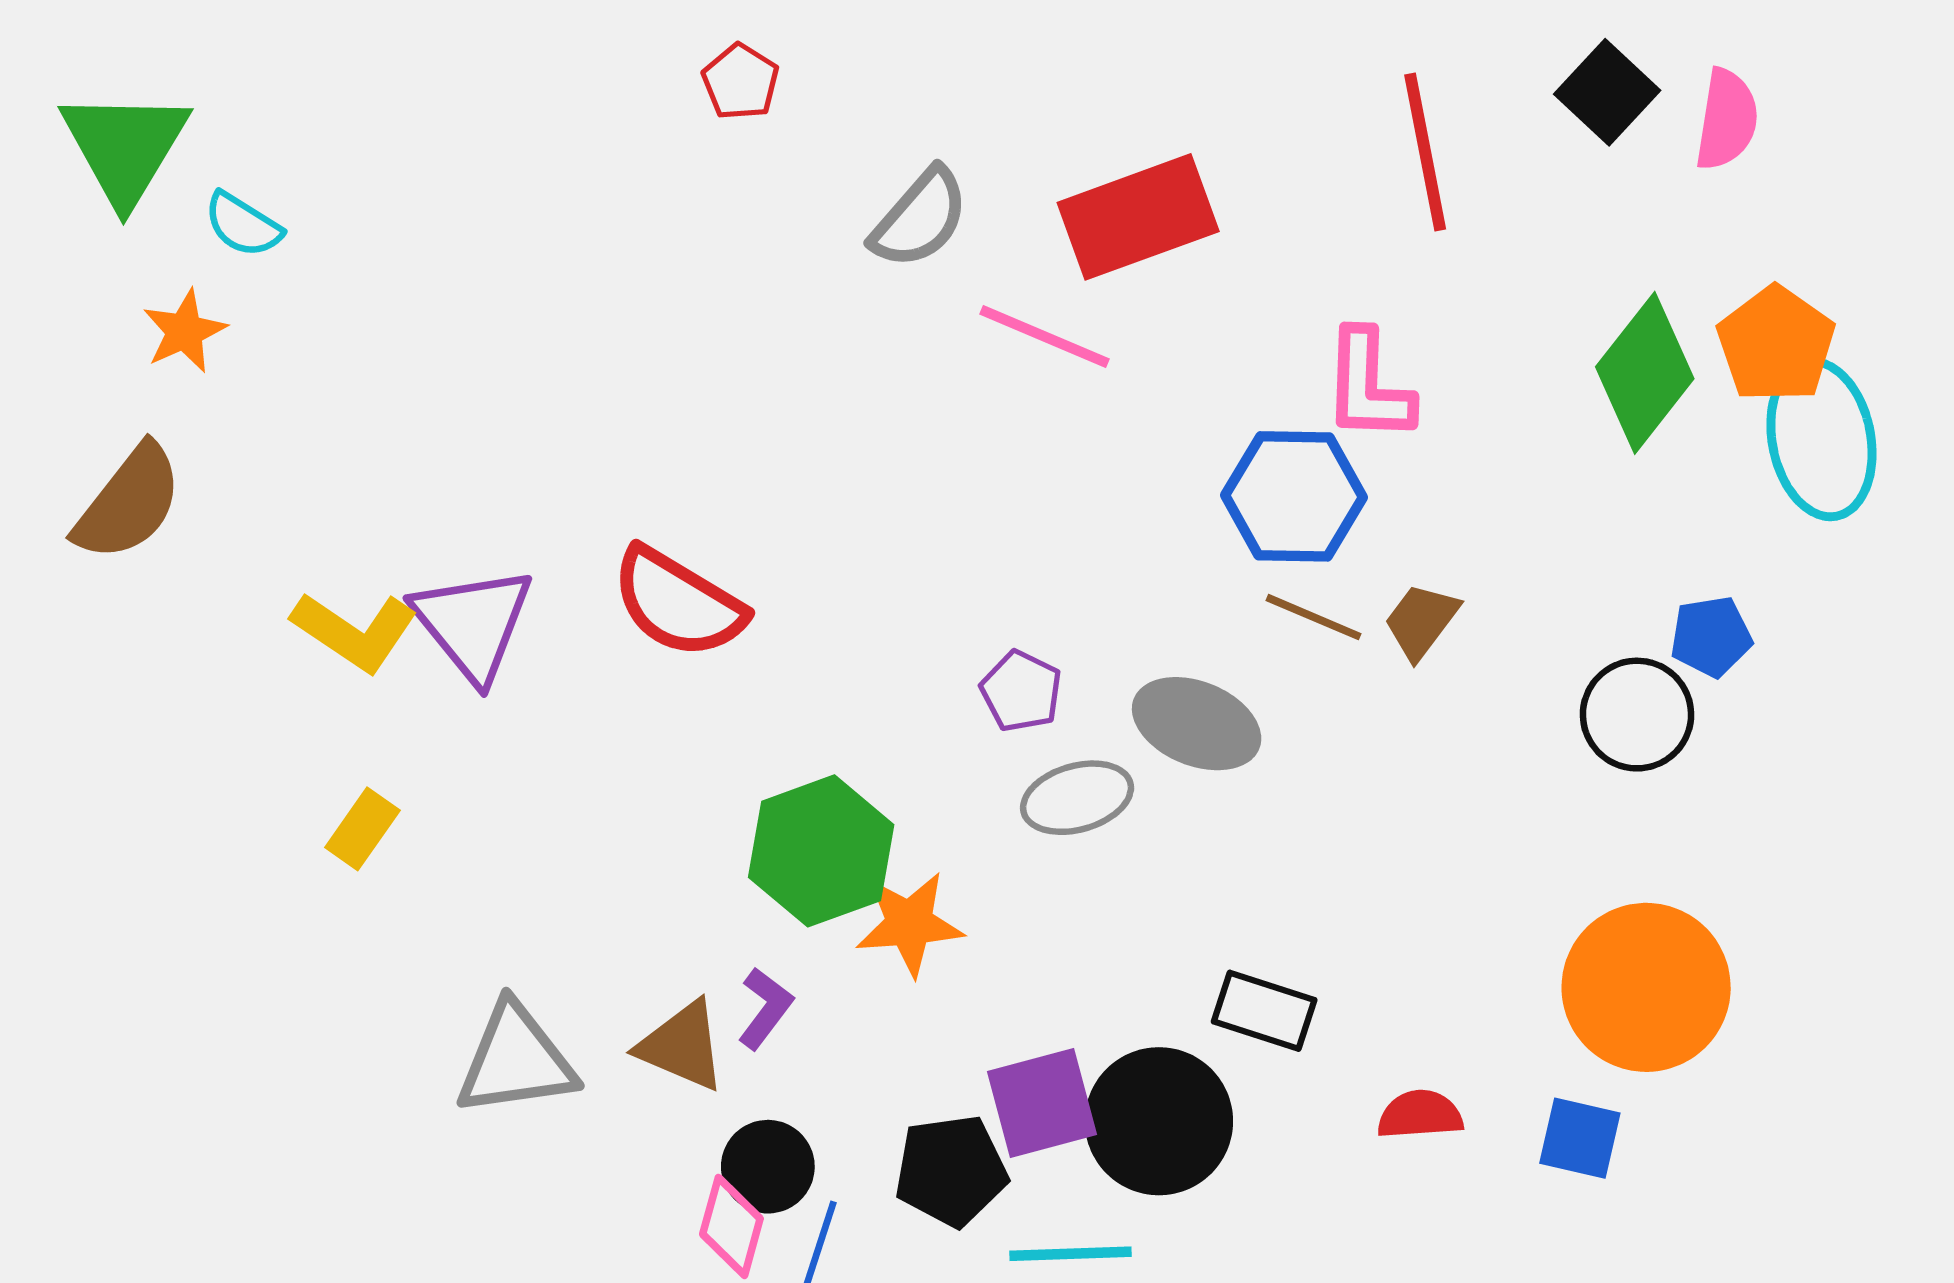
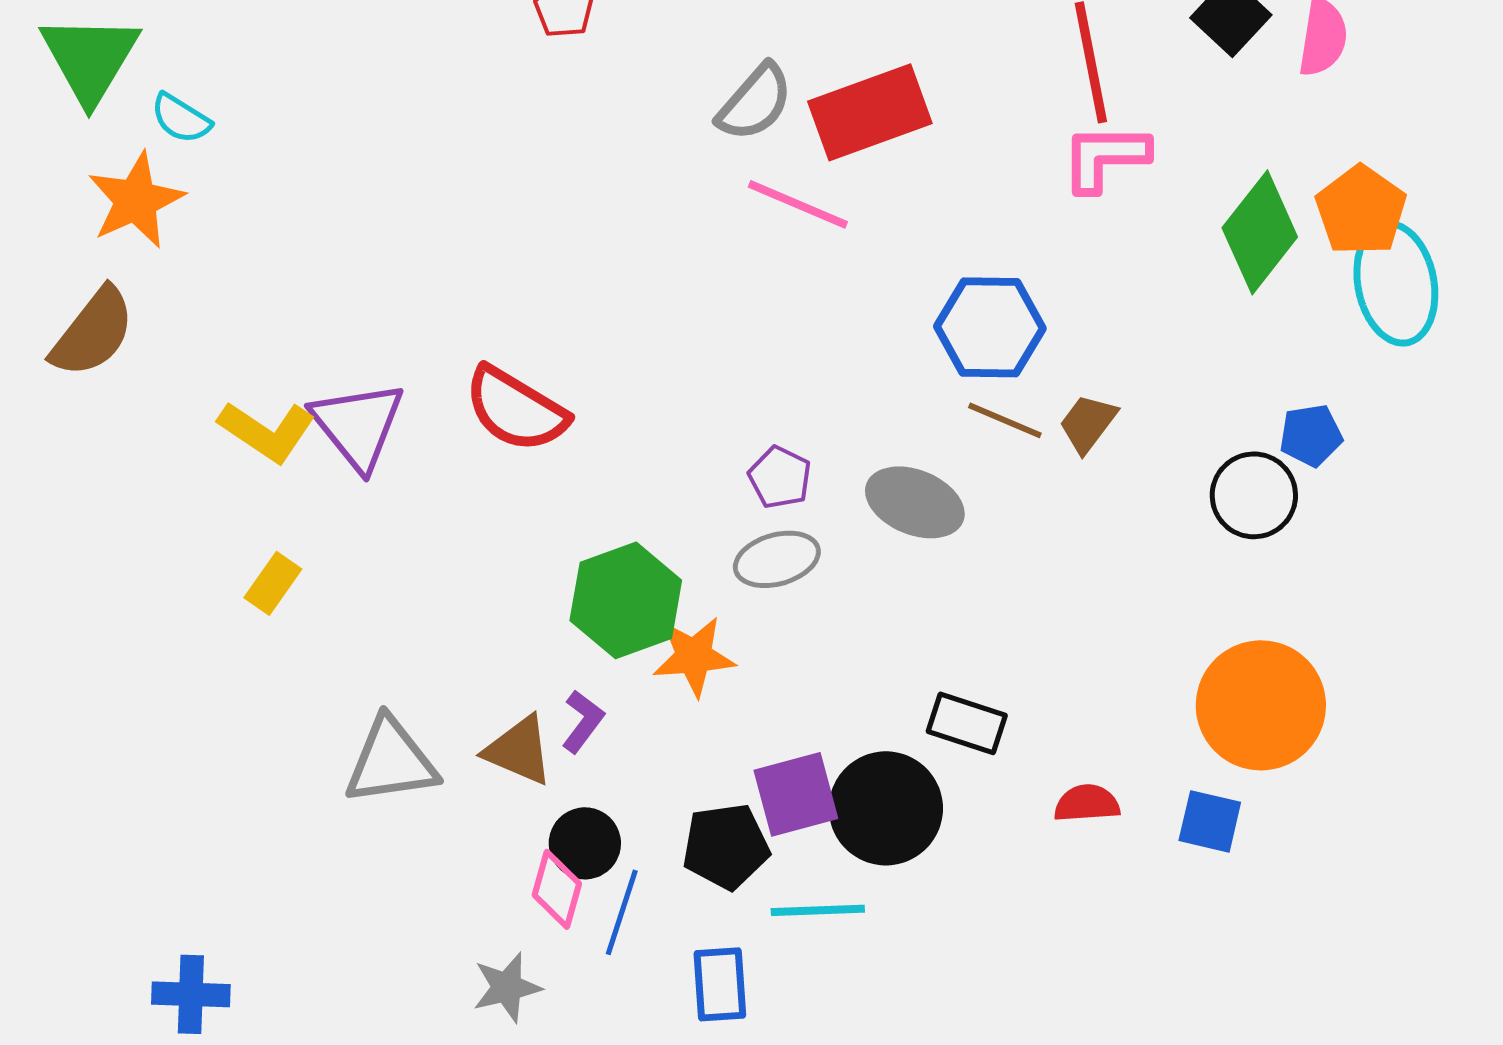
gray semicircle: (920, 218) -> (755, 102), moved
orange star: (184, 331) -> (136, 200), size x1.5
pink L-shape: (1368, 386) -> (1105, 157), moved, turned 88
gray ellipse: (1077, 798) -> (777, 559), moved

